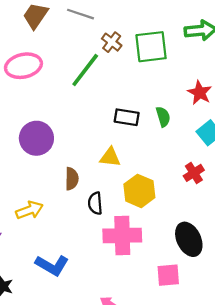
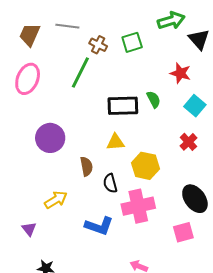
green square: (151, 47) -> (132, 42), size x0.7
pink ellipse: (23, 66) -> (28, 79), turned -44
black rectangle: (127, 117) -> (123, 106), size x1.4
blue L-shape: (52, 265) -> (99, 226), moved

